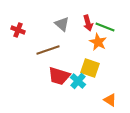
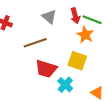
cyan cross: (78, 81) -> (65, 85), moved

